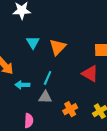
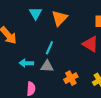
cyan arrow: (22, 85) -> (26, 63), moved

